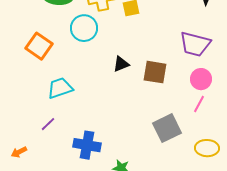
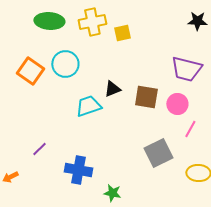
cyan circle: (84, 28) -> (65, 64), moved
pink circle: (201, 79) -> (177, 104), moved
cyan trapezoid: (60, 88) -> (88, 106), moved

